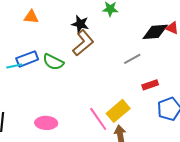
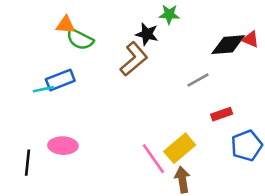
black star: (80, 24) -> (147, 34), moved
green semicircle: (53, 62) -> (80, 39), moved
pink ellipse: (46, 123) -> (63, 146), moved

